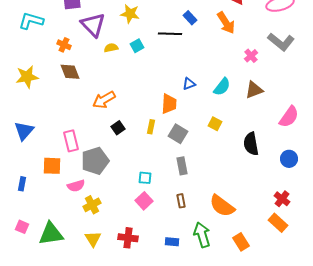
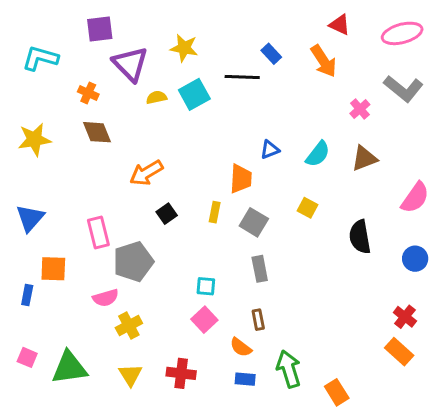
cyan square: (137, 46) -> (194, 94), size x1.5
orange square: (52, 166) -> (53, 269), moved
orange semicircle: (222, 206) -> (241, 347), moved, size x0.6
orange rectangle: (241, 242) -> (337, 392), moved

